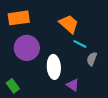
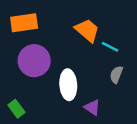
cyan line: (80, 44) -> (110, 47), moved

